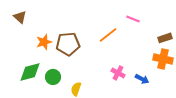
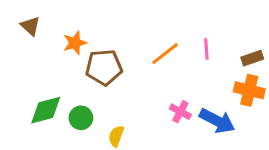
pink line: (133, 19) -> (206, 49), moved, turned 64
orange star: (44, 42) -> (75, 43), moved
blue arrow: (142, 79) -> (217, 121), size x1.6

